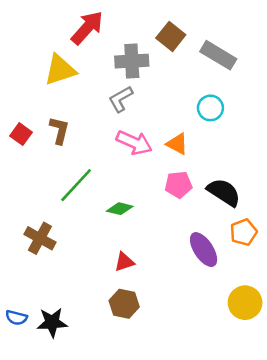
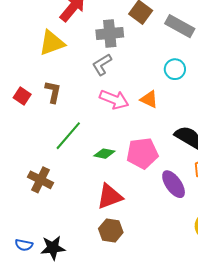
pink pentagon: (178, 185) -> (142, 153), moved, size x1.4
red triangle: (124, 262) -> (110, 197), size x1.6

